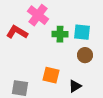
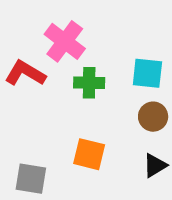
green cross: (60, 34) -> (89, 83), moved
black triangle: (75, 86) -> (155, 165), moved

